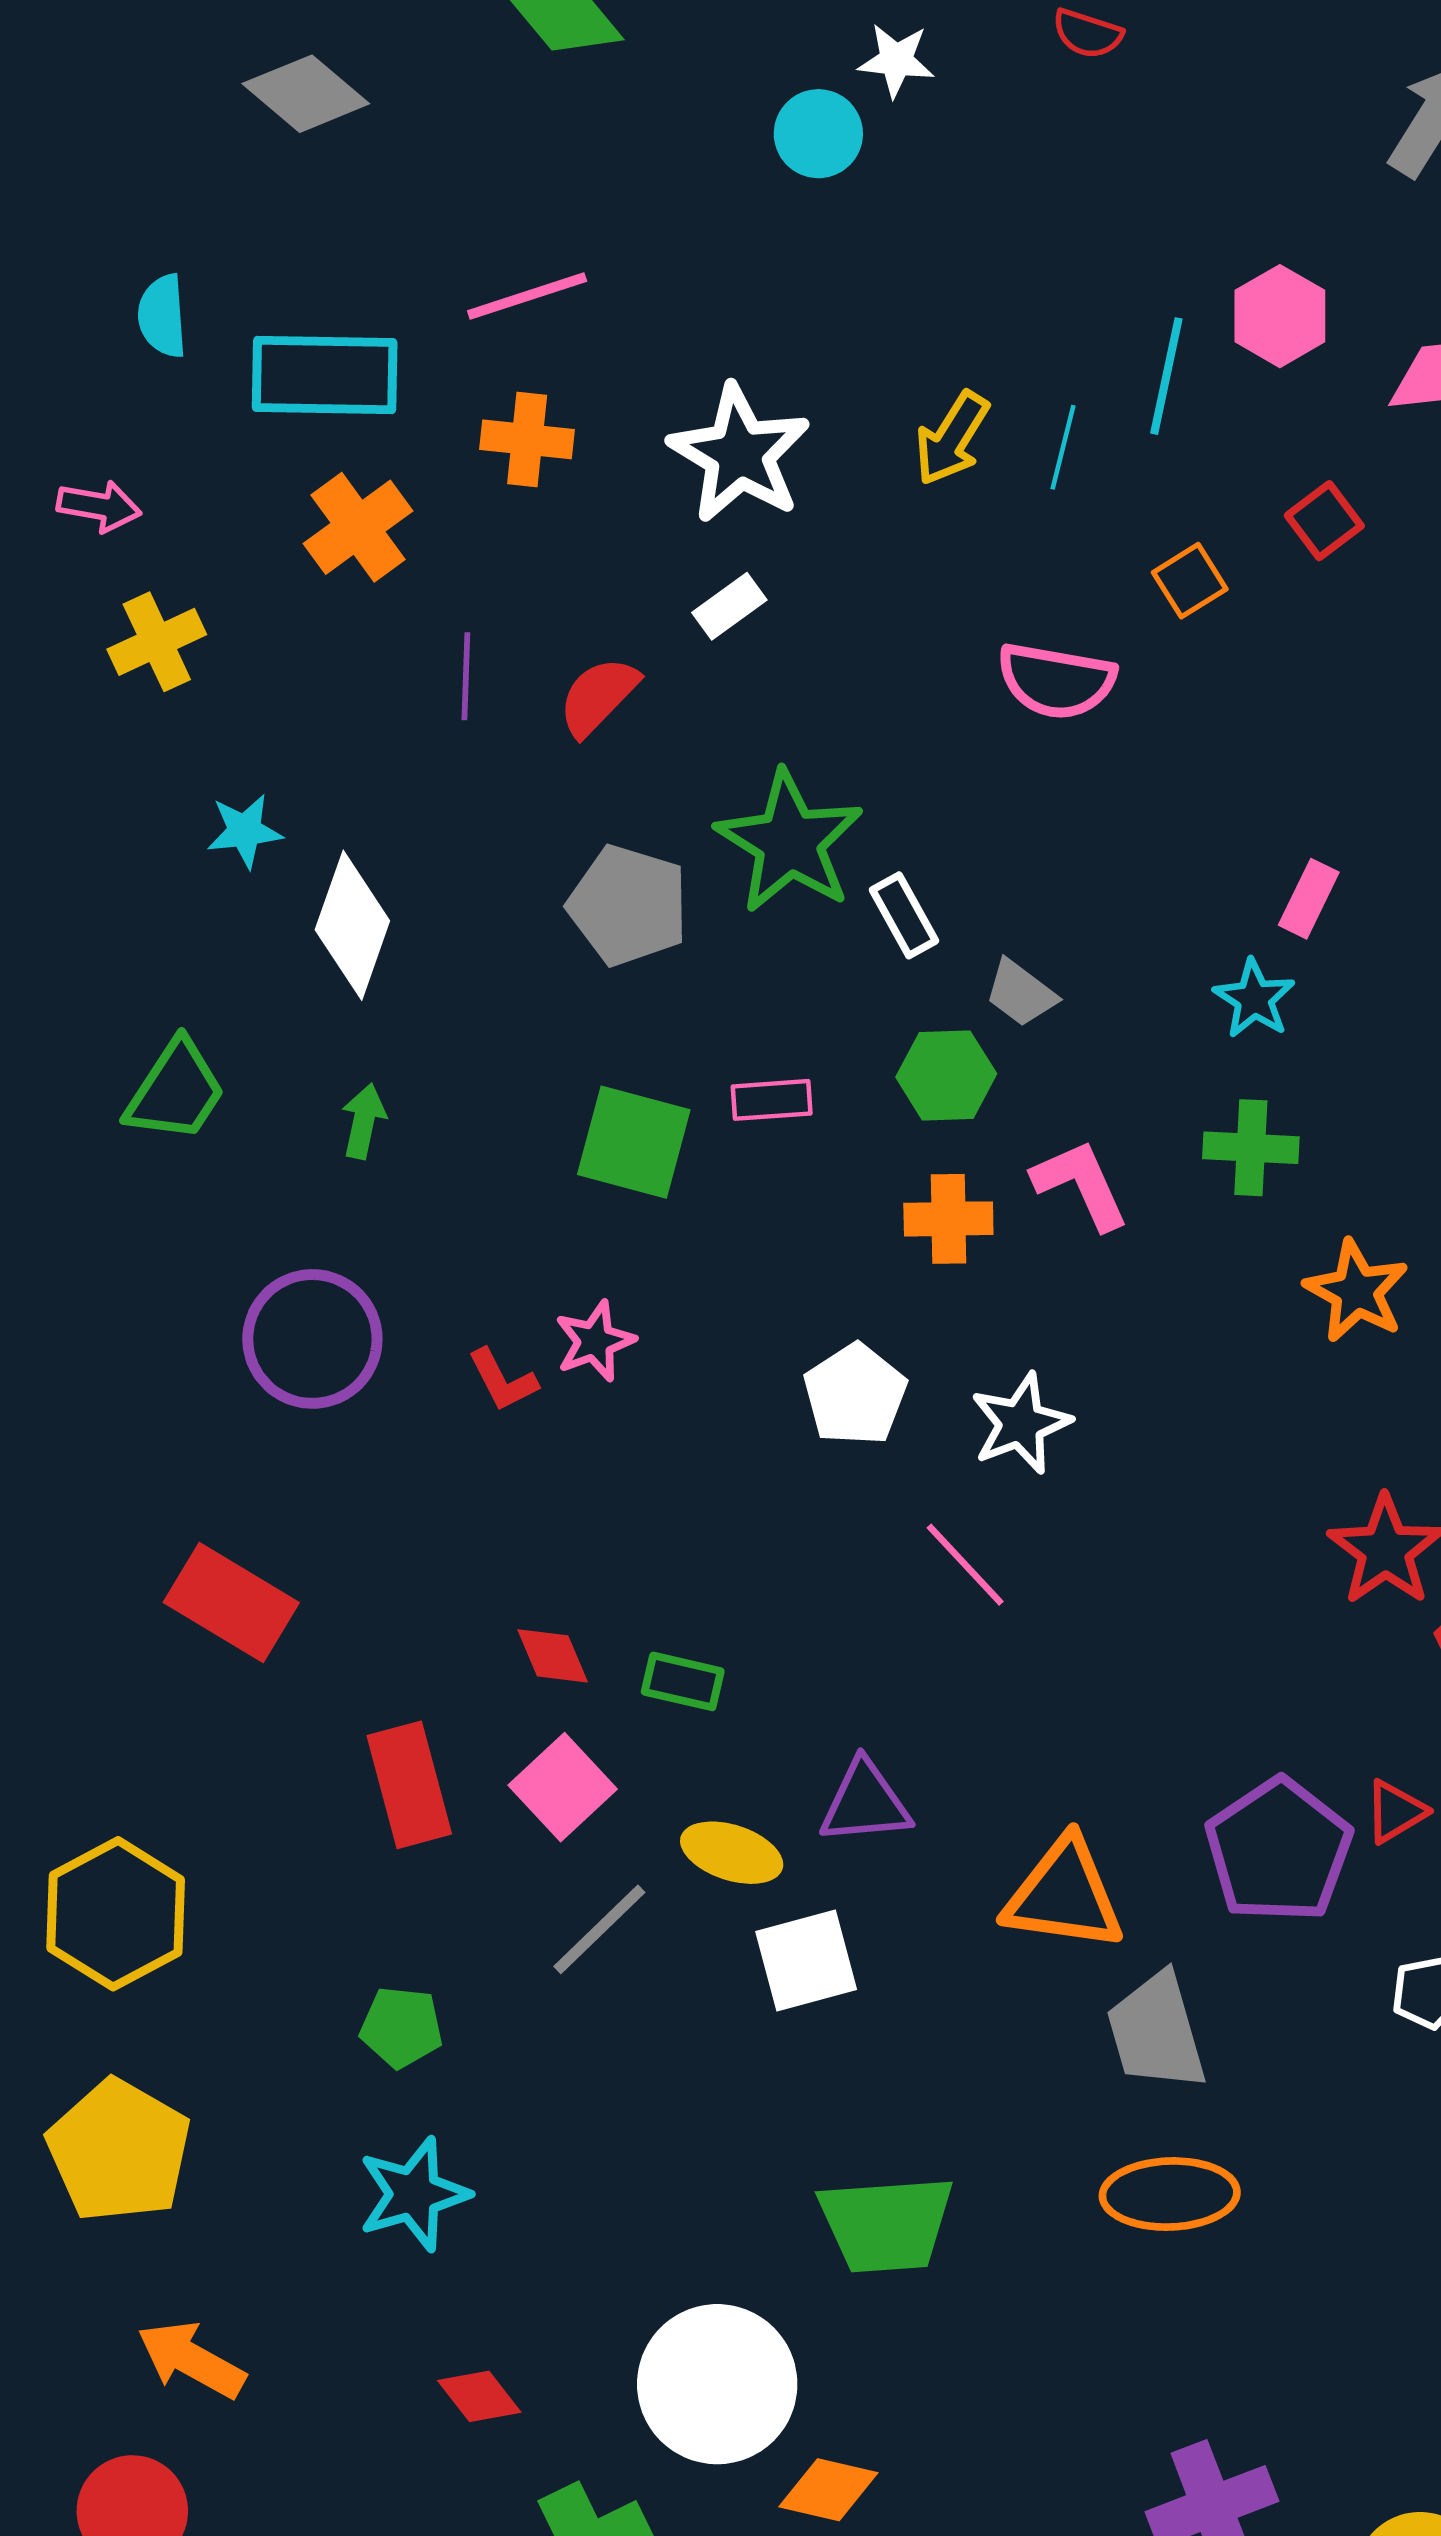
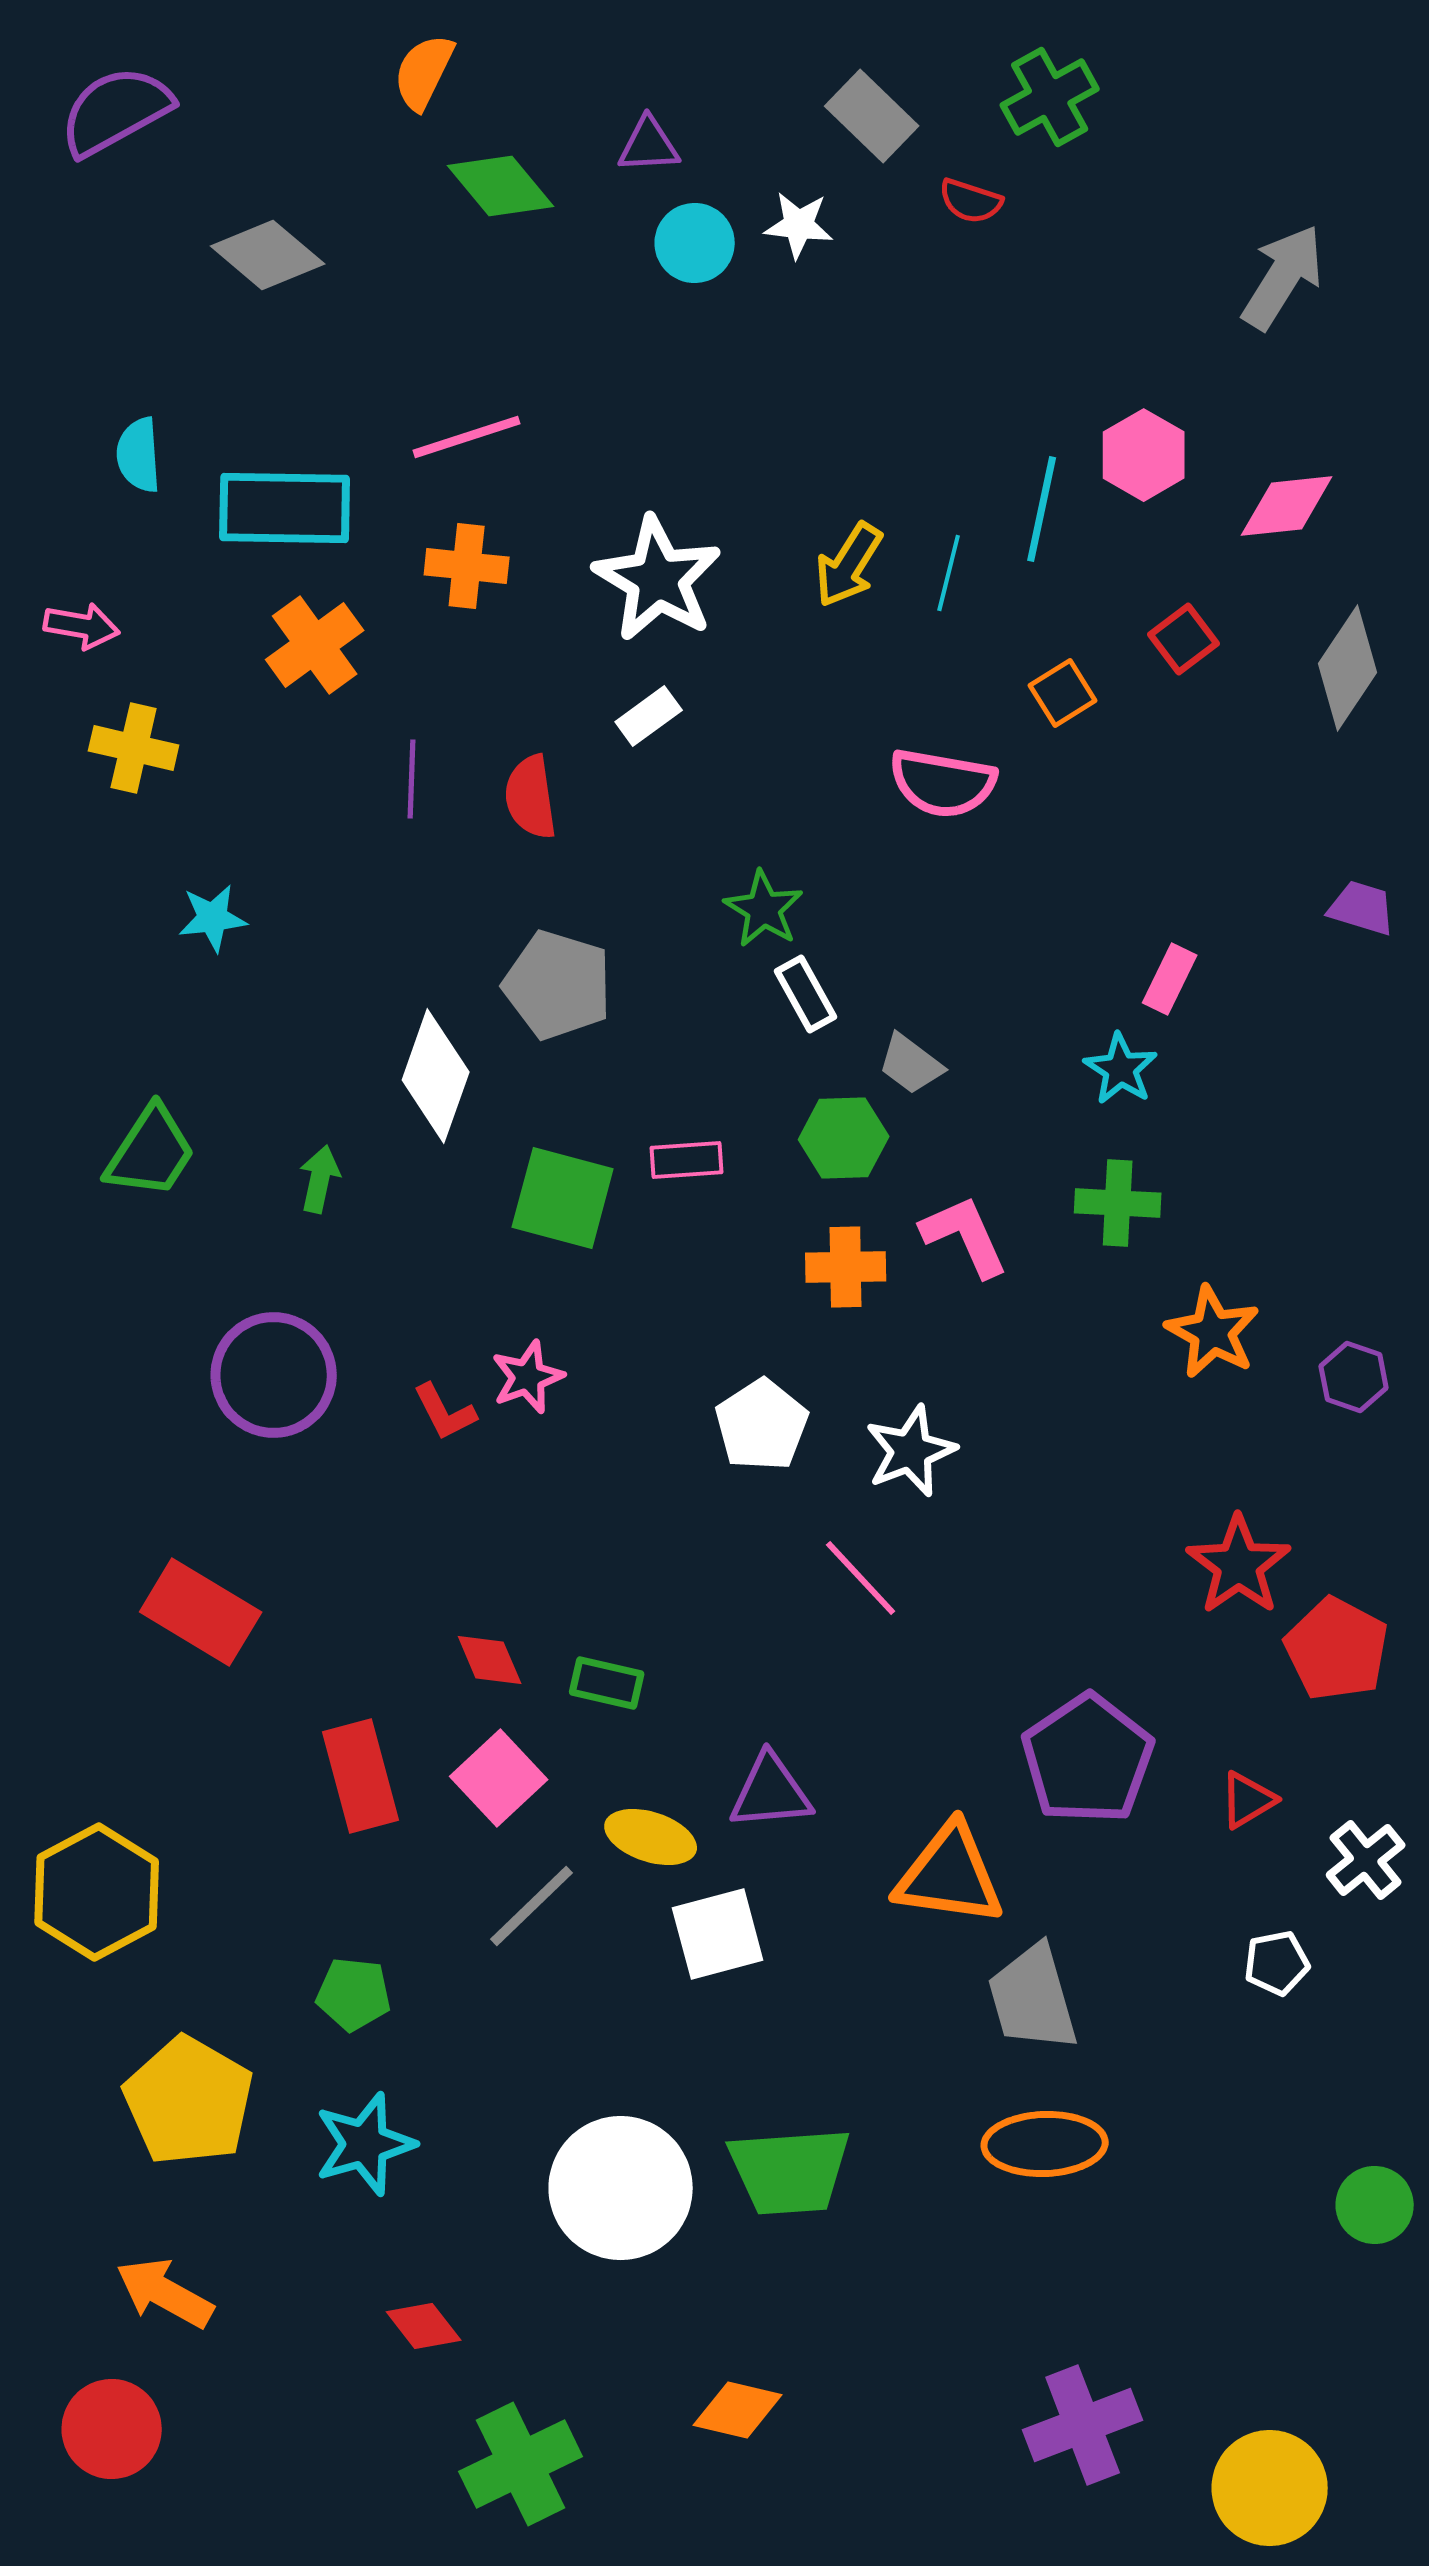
cyan circle: (818, 134) -> (695, 243), moved
yellow cross: (157, 642) -> (134, 748), turned 38
red semicircle: (598, 696) -> (531, 797), turned -52
green star: (789, 842) -> (764, 909), moved, size x0.6
white diamond: (352, 925) -> (436, 1076), moved
purple pentagon: (1279, 1850) -> (1088, 1759), moved
yellow pentagon: (119, 2151) -> (189, 2101), moved
white circle: (717, 2384) -> (621, 2188), moved

